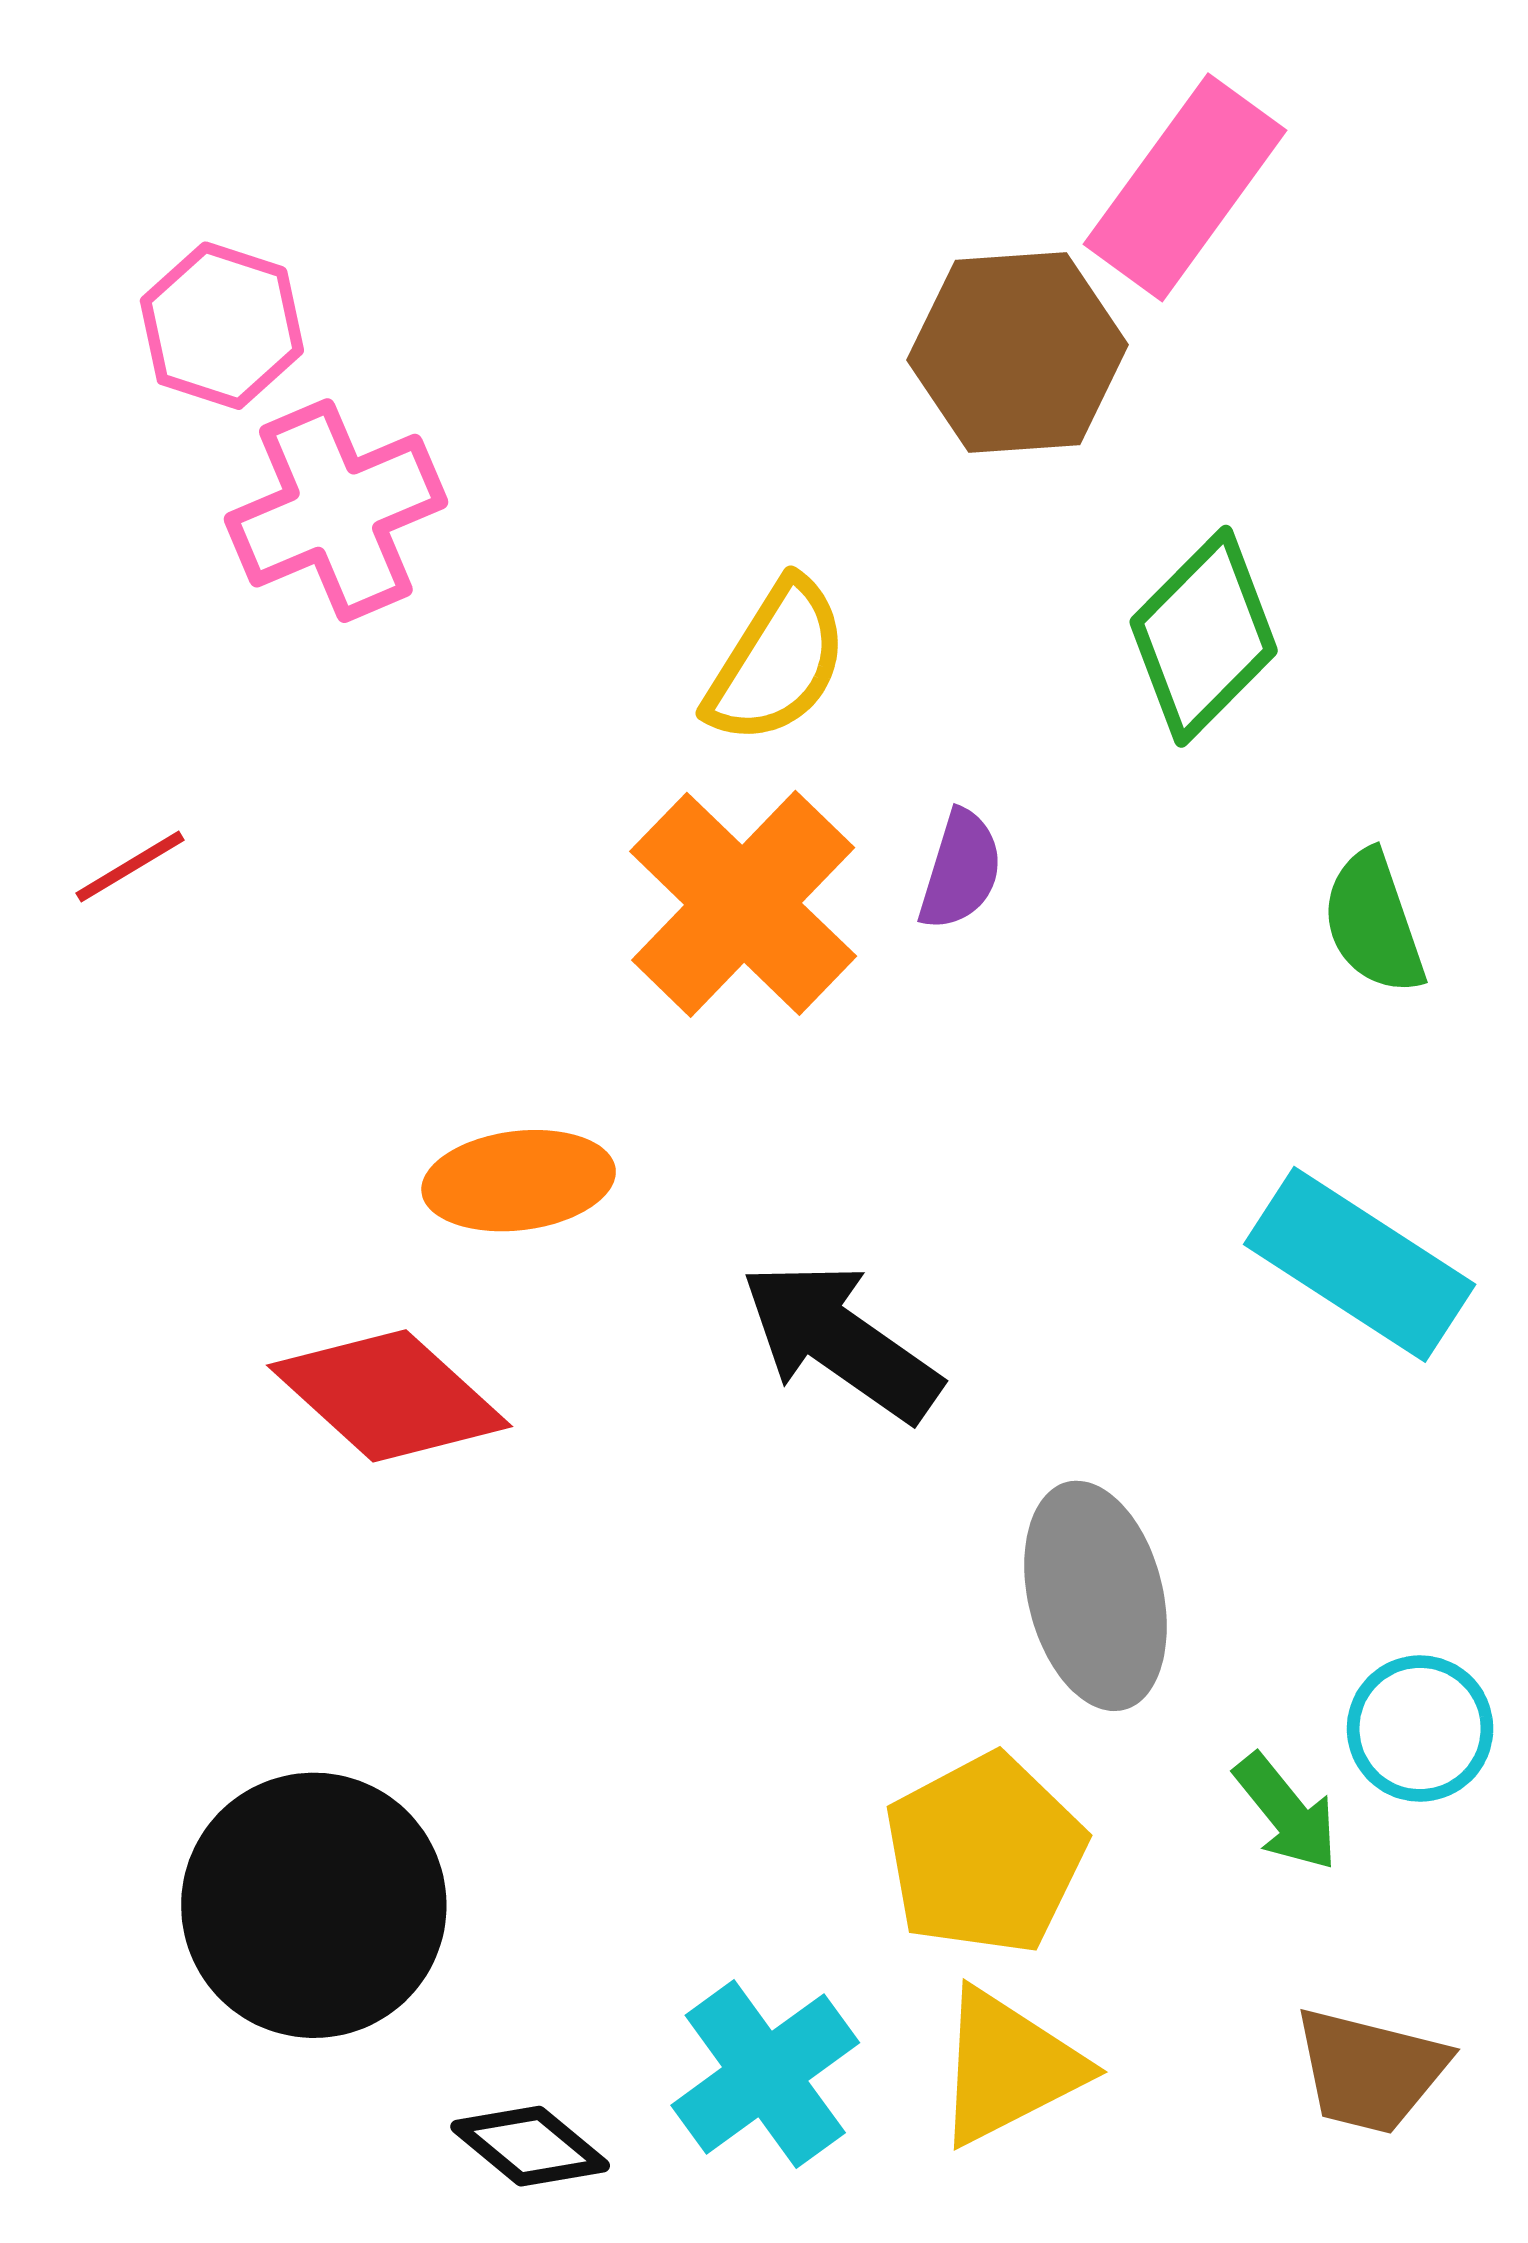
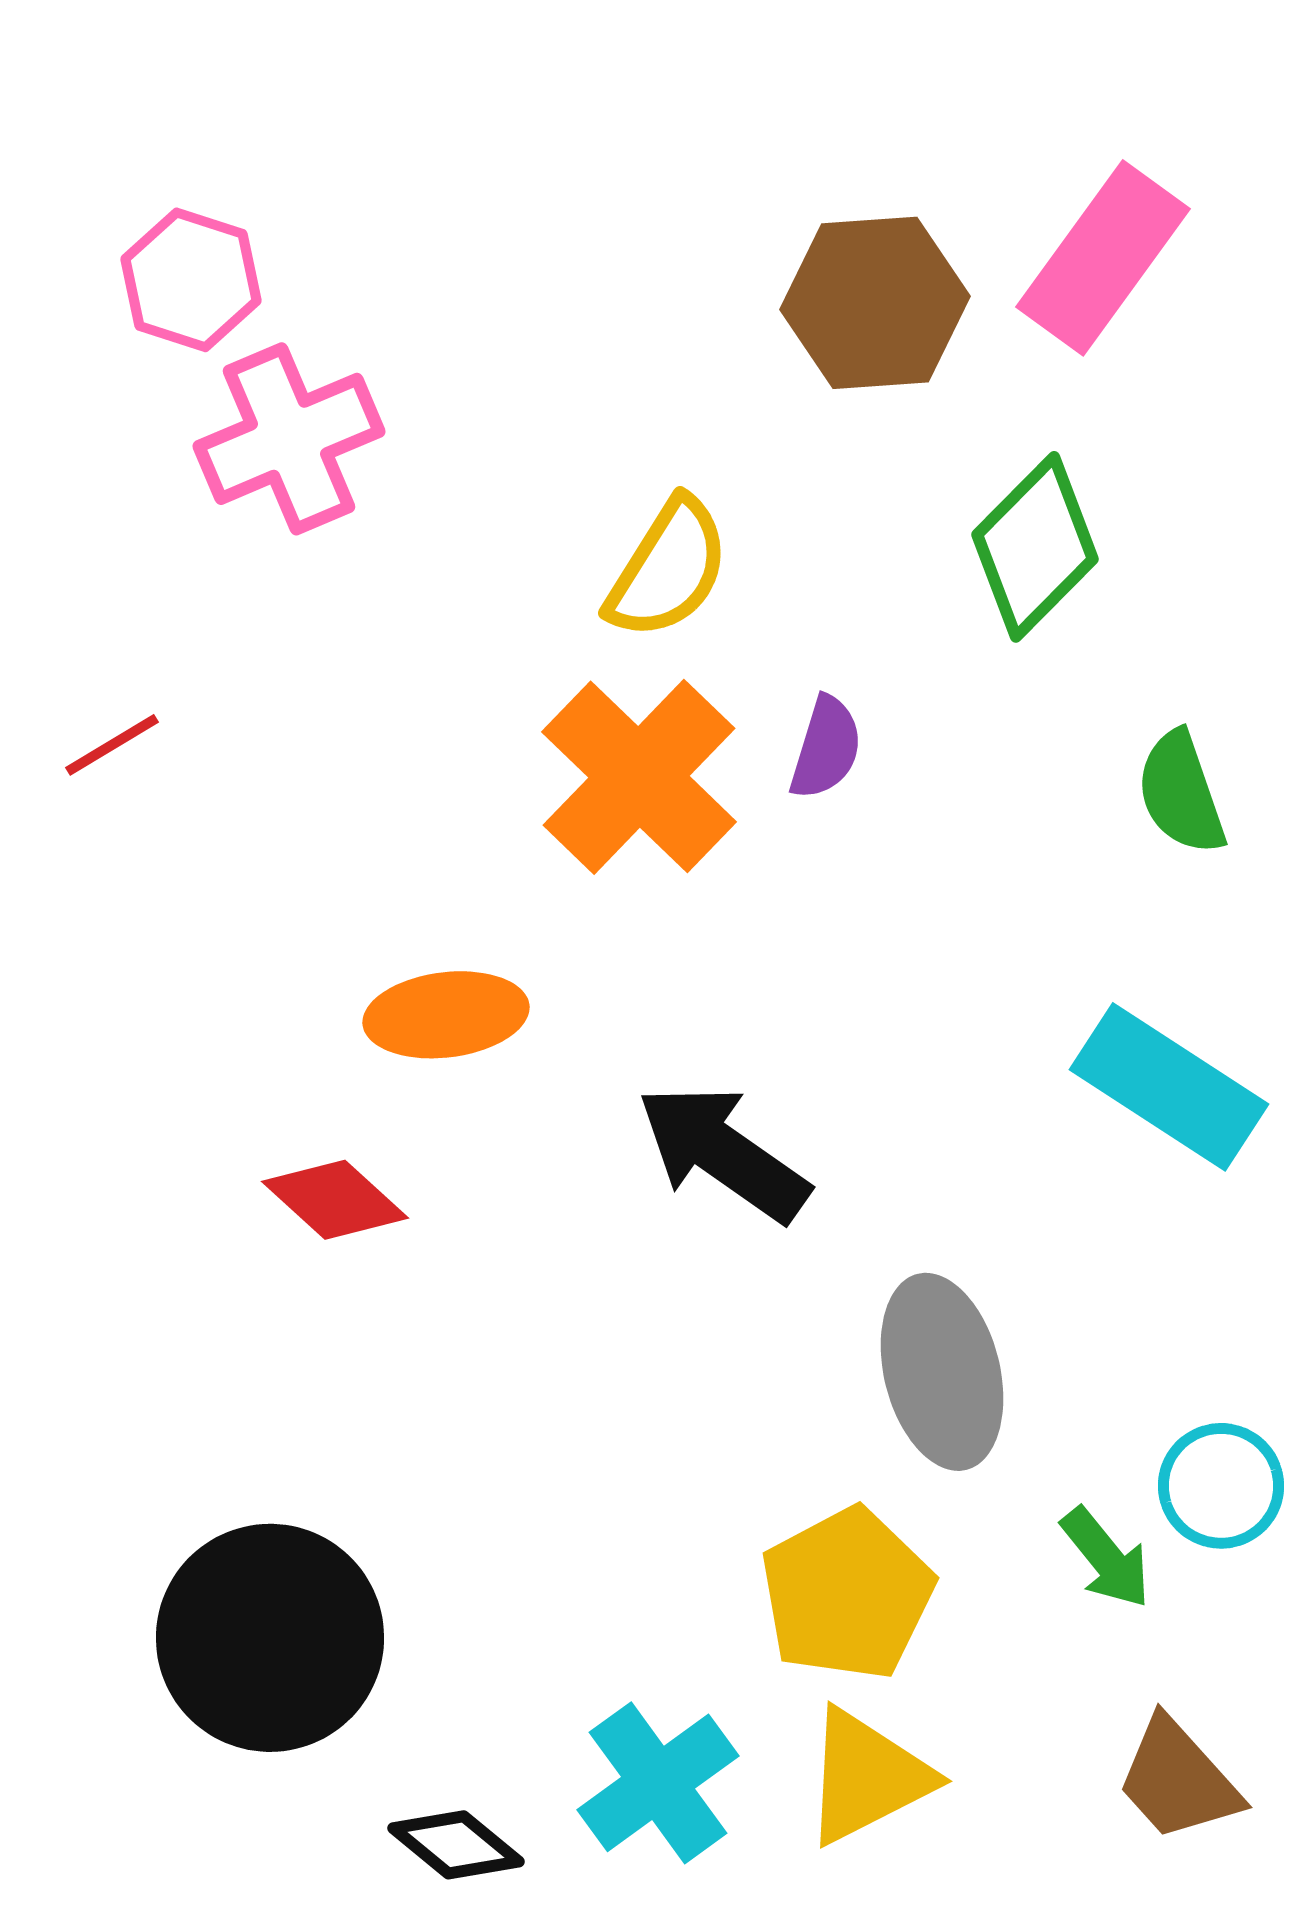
pink rectangle: (1185, 187) -> (1103, 258), moved
red diamond: (389, 1396) -> (335, 1200), size x0.7
brown trapezoid: (1370, 2070) -> (1178, 1780), turned 34

